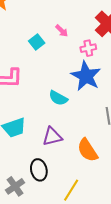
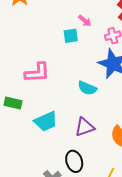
cyan square: (37, 42) -> (71, 36), moved, turned 35

